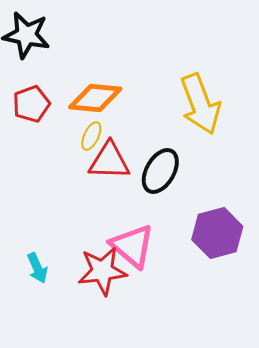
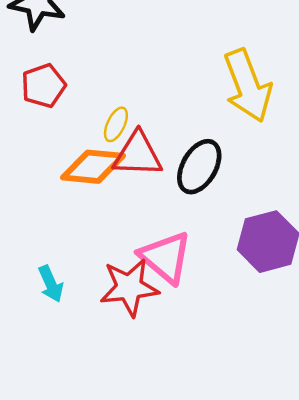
orange diamond: (95, 98) -> (93, 167), moved

